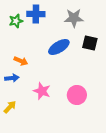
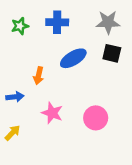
blue cross: (36, 14) -> (57, 22), moved
gray star: (74, 18) -> (108, 22), moved
orange arrow: (21, 61) -> (39, 76), moved, turned 80

